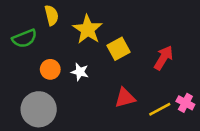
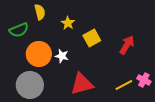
yellow star: (88, 29) -> (68, 23), size x0.6
orange circle: (50, 69) -> (39, 54), size x1.6
red triangle: (125, 98) -> (82, 84), moved, size x1.4

